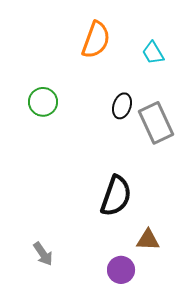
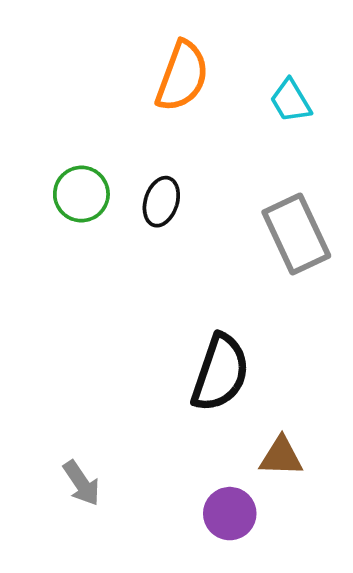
black ellipse: (122, 106) -> (161, 202), moved

